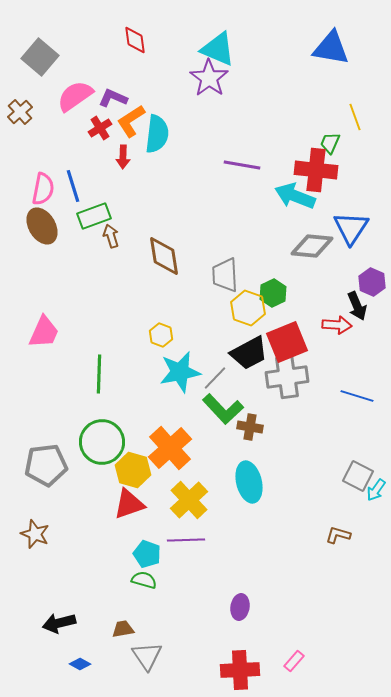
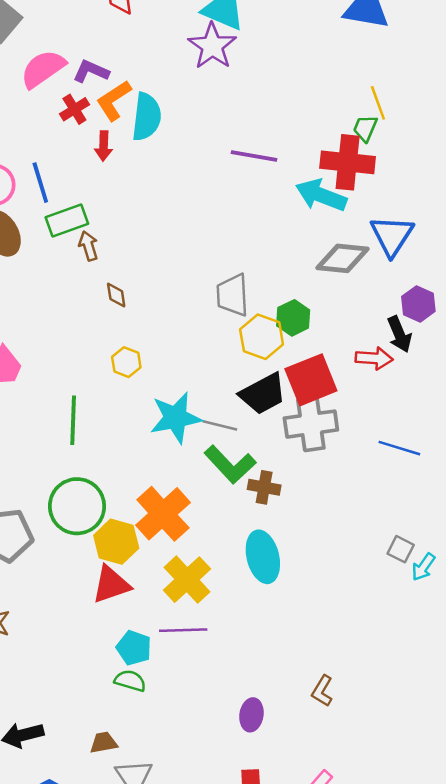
yellow line: (355, 117) -> (378, 103), moved
brown diamond: (164, 256) -> (116, 295), moved, size x0.5
yellow hexagon: (161, 335) -> (126, 362), moved
gray line: (215, 378) -> (220, 425), turned 60
gray square: (358, 476) -> (401, 549), size x0.7
brown L-shape: (338, 535) -> (322, 691), moved, turned -75

